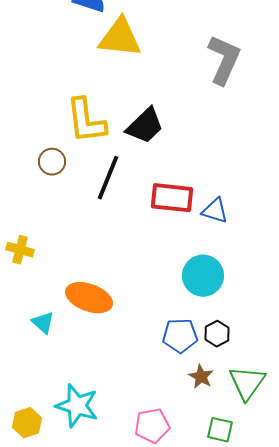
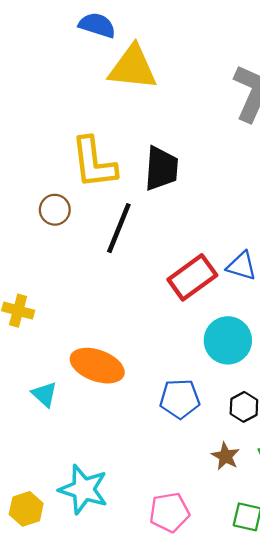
black trapezoid: (145, 126) -> (161, 168), turned -42
red rectangle: (172, 198) -> (192, 277), moved, turned -42
blue pentagon: (180, 336) -> (180, 399), moved

